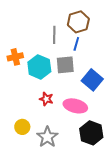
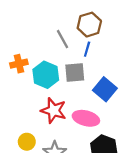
gray line: (54, 35) -> (62, 39), turned -30
red star: (46, 99) -> (54, 110), size x1.6

